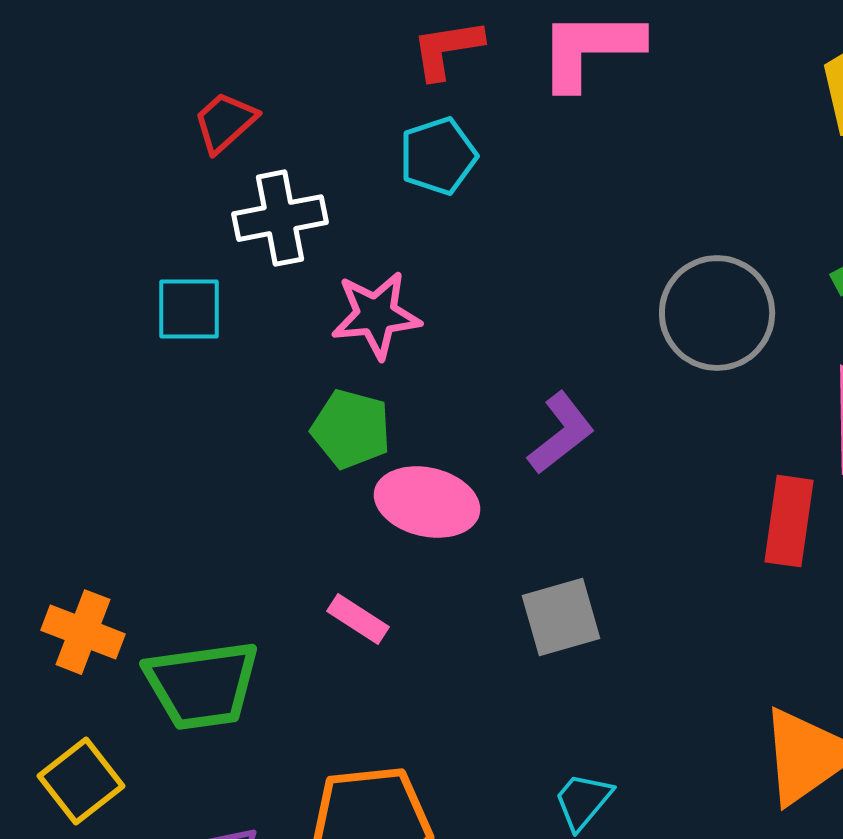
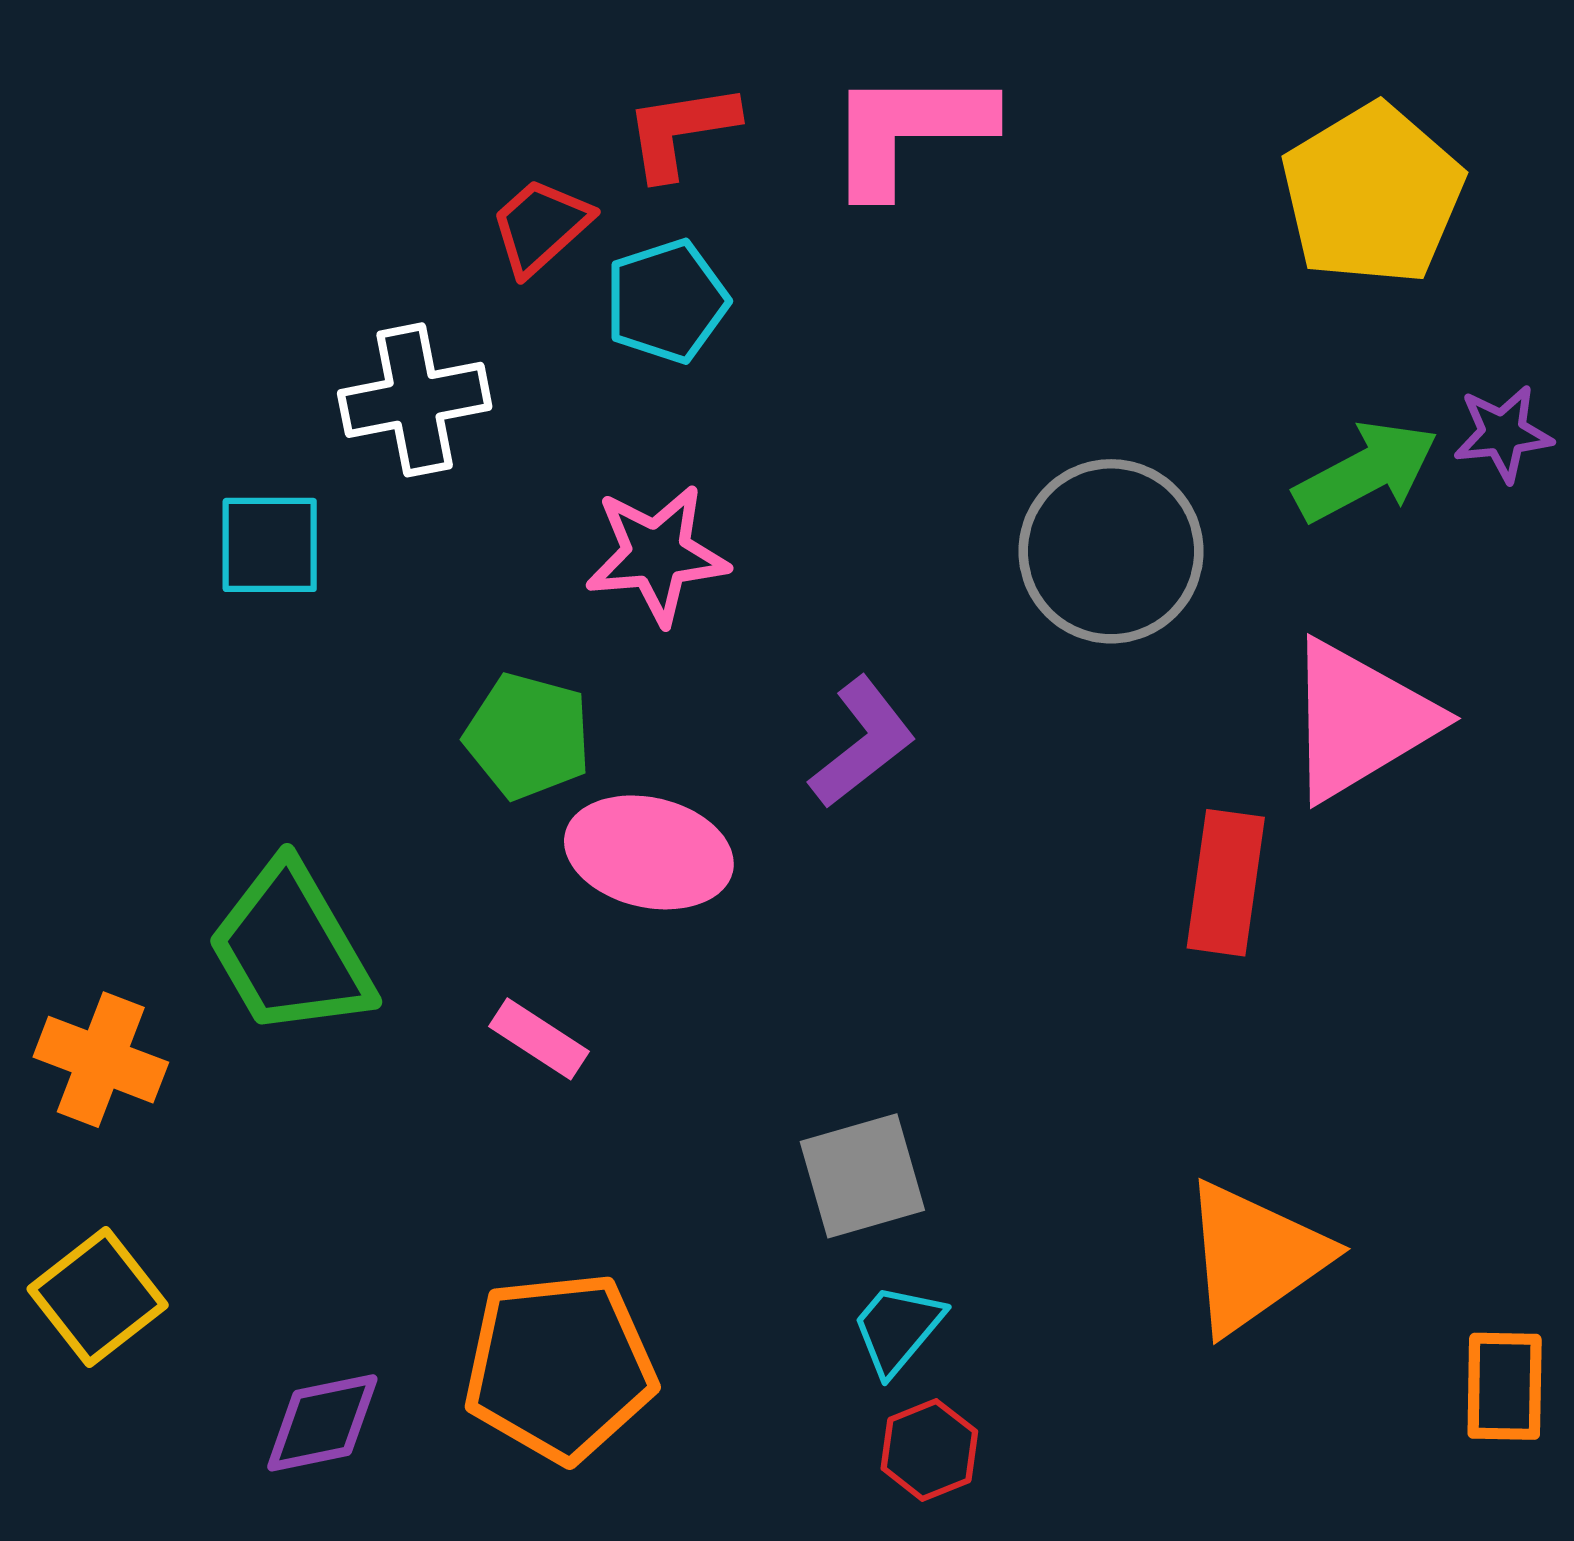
red trapezoid: (225, 122) -> (541, 226), moved
pink star: (376, 315) -> (657, 554), moved
gray square: (561, 617) -> (862, 1176), moved
green trapezoid: (202, 685) -> (290, 950), moved, turned 68

